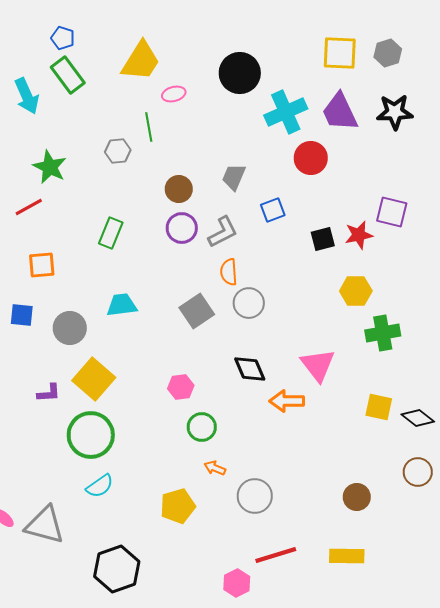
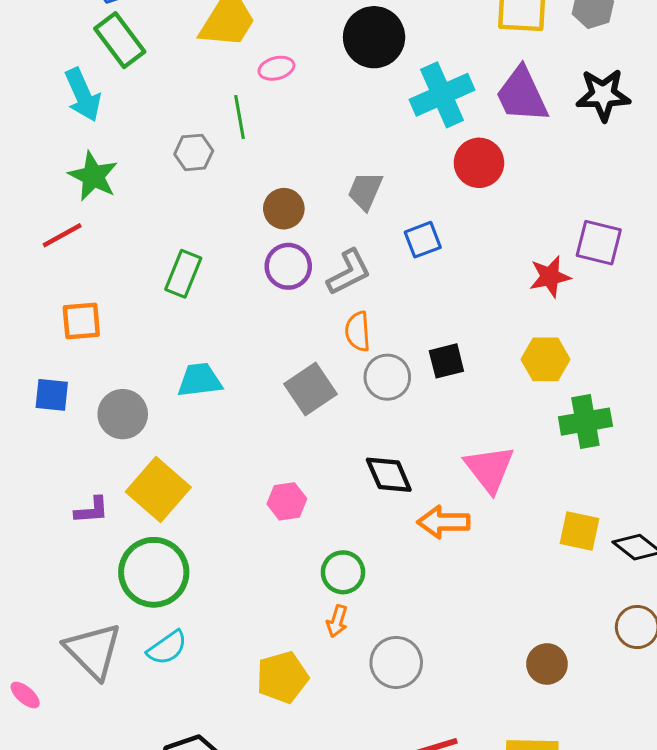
cyan arrow: (27, 96) -> (83, 95), moved
black square: (323, 239) -> (446, 361), moved
green circle: (202, 427) -> (343, 572), moved
orange arrow: (215, 468) -> (337, 621), turned -95
gray triangle: (45, 525) -> (93, 651), moved, turned 30

